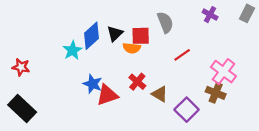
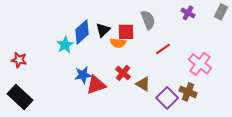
blue star: (93, 84) -> (83, 75), turned -30
brown cross: (216, 93) -> (188, 92), moved

